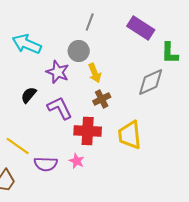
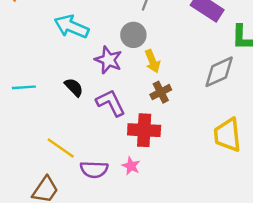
black semicircle: (29, 95) -> (74, 87), turned 96
yellow trapezoid: (130, 135) -> (227, 135), moved

